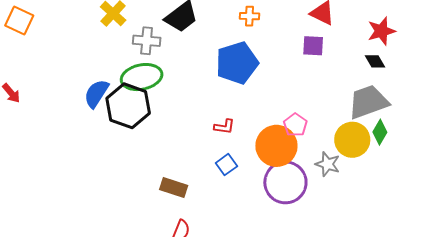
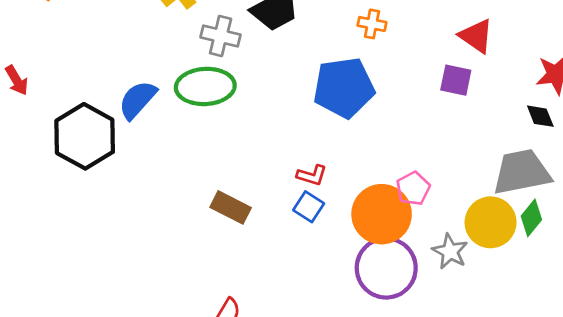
black hexagon: (128, 106) -> (85, 136), moved
blue square: (226, 165) -> (309, 207), moved, turned -30
brown rectangle: (174, 187) -> (231, 207), moved

